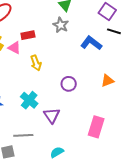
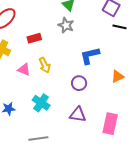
blue L-shape: (91, 43) -> (90, 56), moved, turned -45
pink triangle: (14, 48) -> (24, 70), moved
purple triangle: (52, 115) -> (78, 114), moved, turned -42

